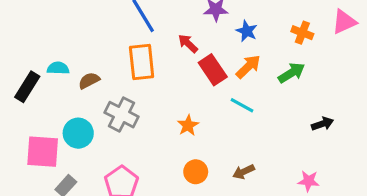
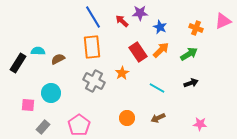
red arrow: (188, 43) -> (122, 21), moved
cyan line: (242, 105) -> (157, 88), moved
gray cross: (121, 115) -> (94, 81), moved
black arrow: (322, 124) -> (191, 83), moved
orange star: (188, 125) -> (122, 73), moved
pink square: (43, 152) -> (28, 105), size x0.6

